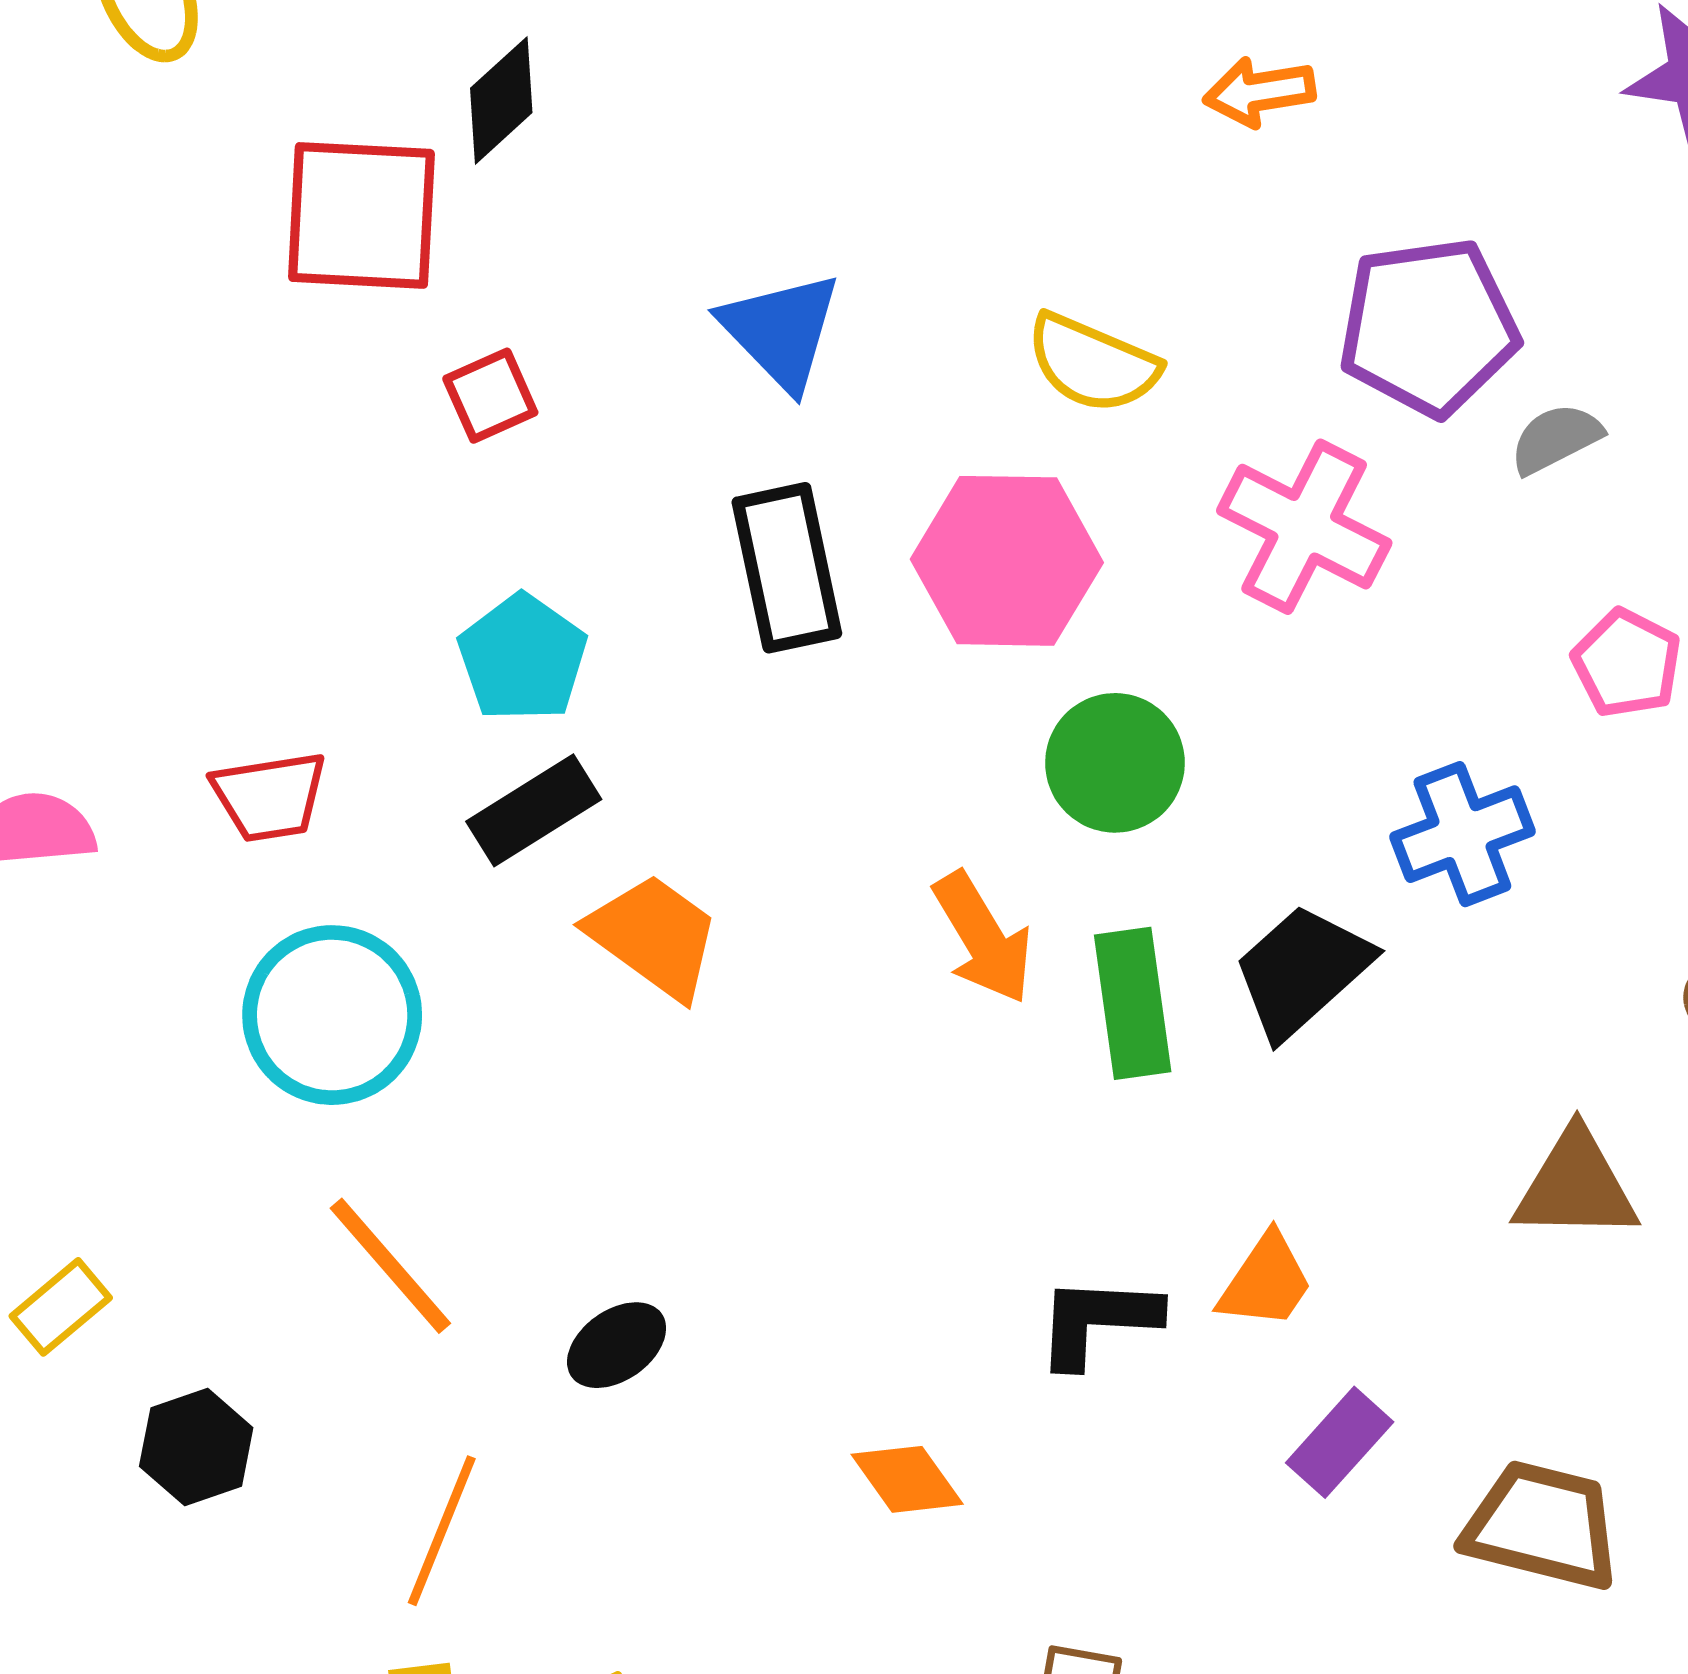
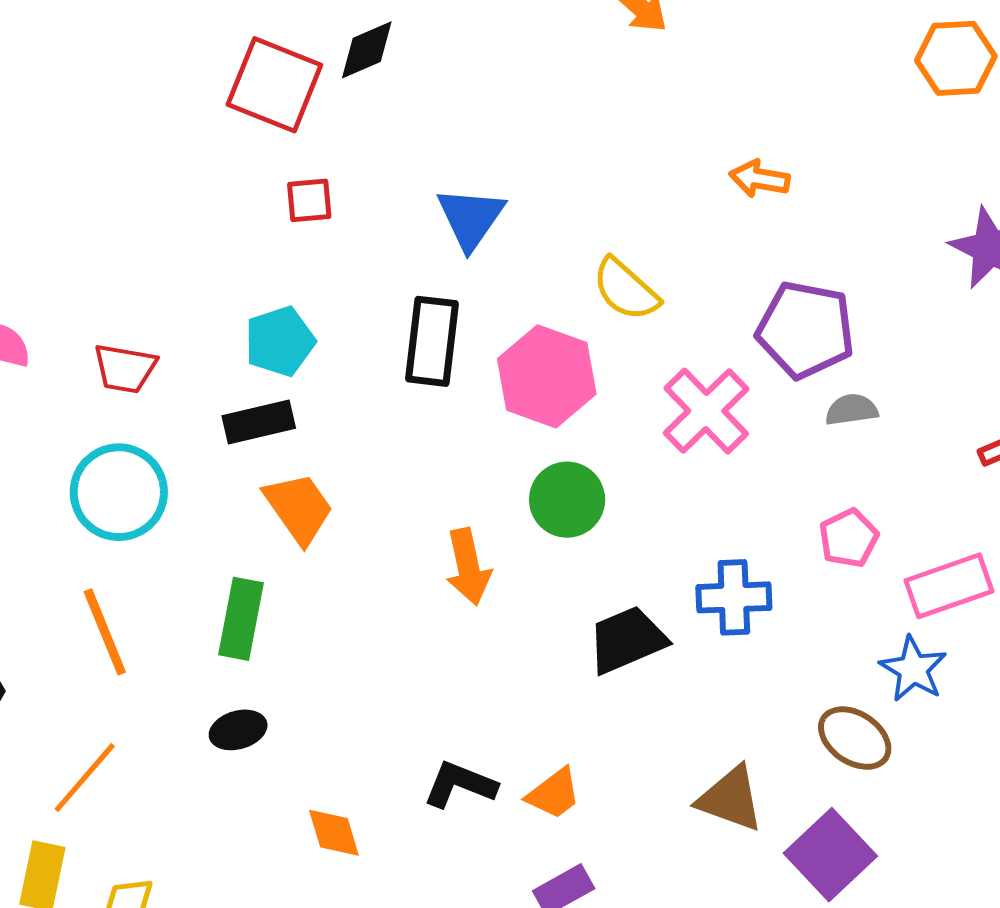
green rectangle: (1133, 1003) -> (241, 619), moved
black ellipse: (617, 1345) -> (238, 730), moved

